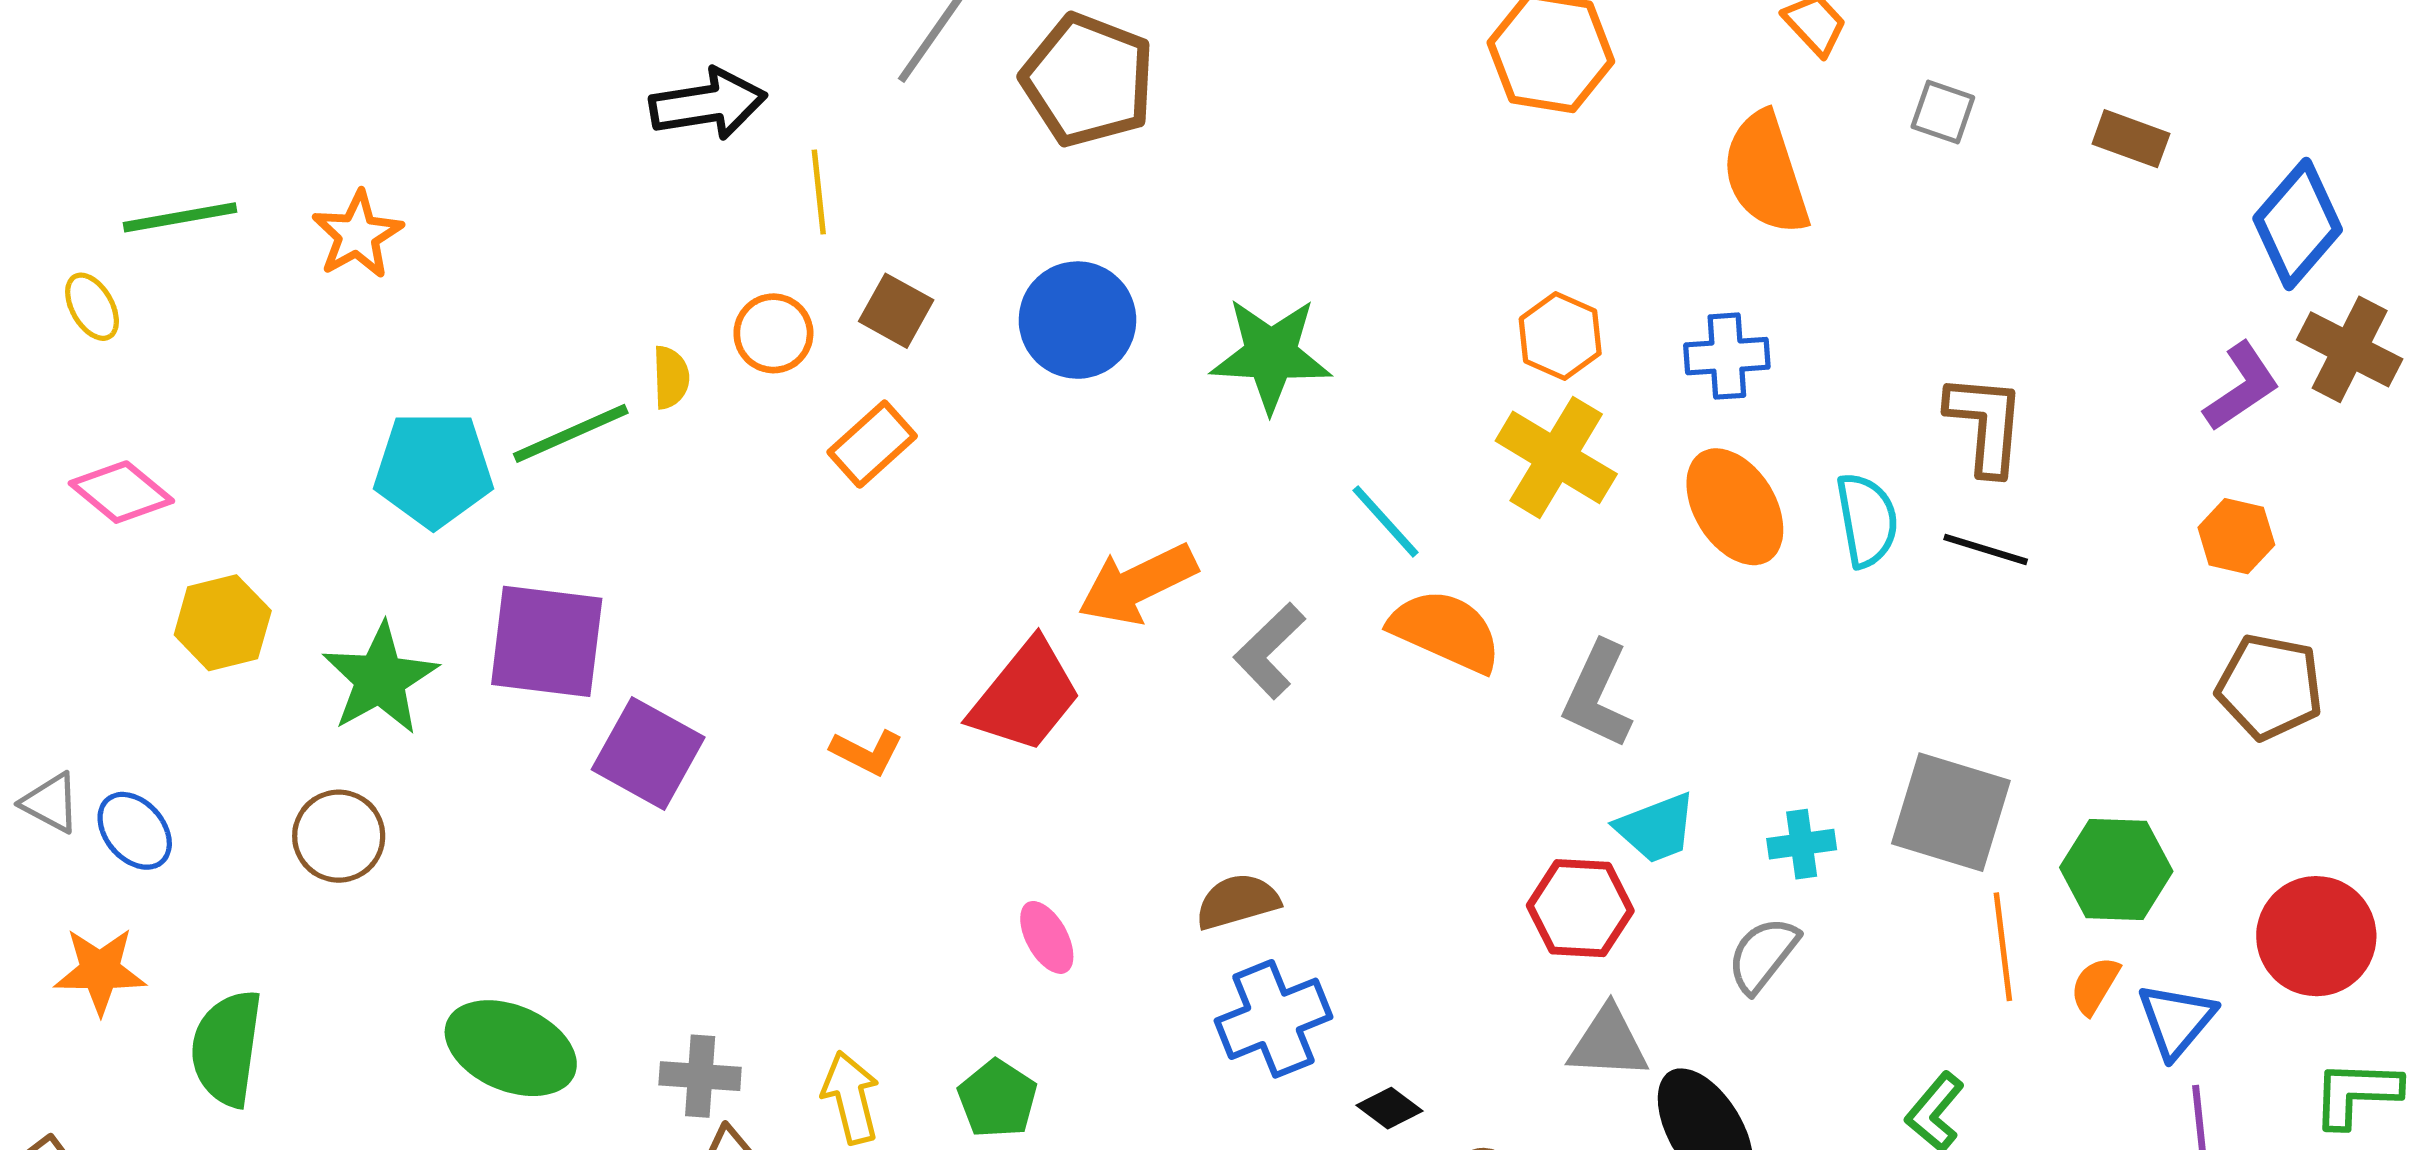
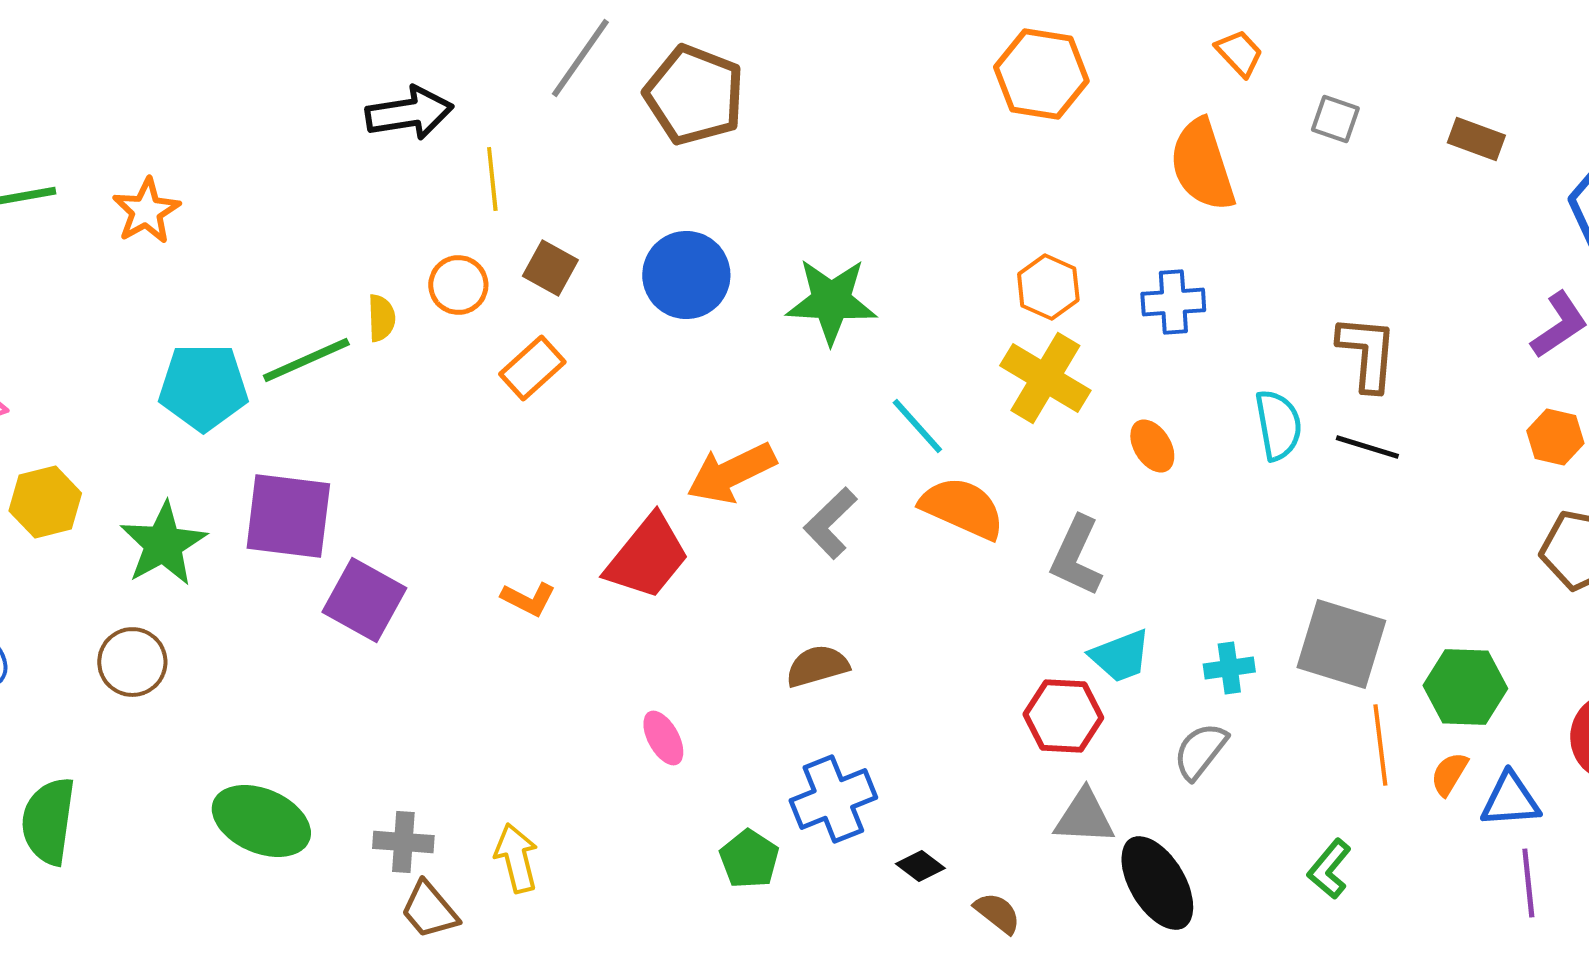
orange ellipse: (1735, 507) -> (1152, 446), moved, size x0.6
brown semicircle: (1237, 901) -> (817, 666), moved
blue triangle: (2176, 1020) -> (1510, 800), turned 46
green pentagon: (997, 1099) -> (749, 859), moved

